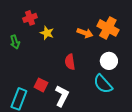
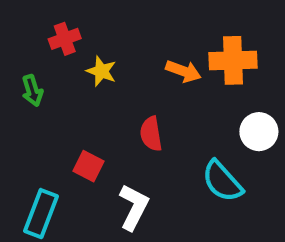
orange cross: (108, 28) -> (233, 60), turned -30
white circle: (109, 61) -> (259, 132), moved
red square: (41, 85) -> (88, 166), moved

